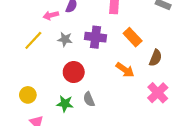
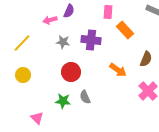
orange rectangle: (133, 37) -> (125, 30), moved
yellow line: (33, 40) -> (22, 43), moved
yellow circle: (28, 95) -> (23, 75), moved

